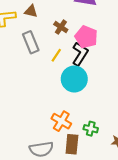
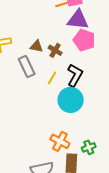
brown triangle: (31, 11) -> (37, 46), moved
pink pentagon: (86, 37) -> (84, 40), moved
green cross: (91, 129) -> (89, 147), turned -32

